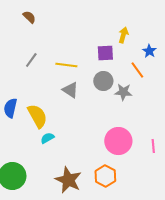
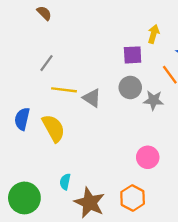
yellow line: (66, 65) -> (64, 90), moved
cyan semicircle: (47, 138) -> (65, 182), moved, turned -48
pink circle: (118, 141) -> (148, 157), size x0.7

